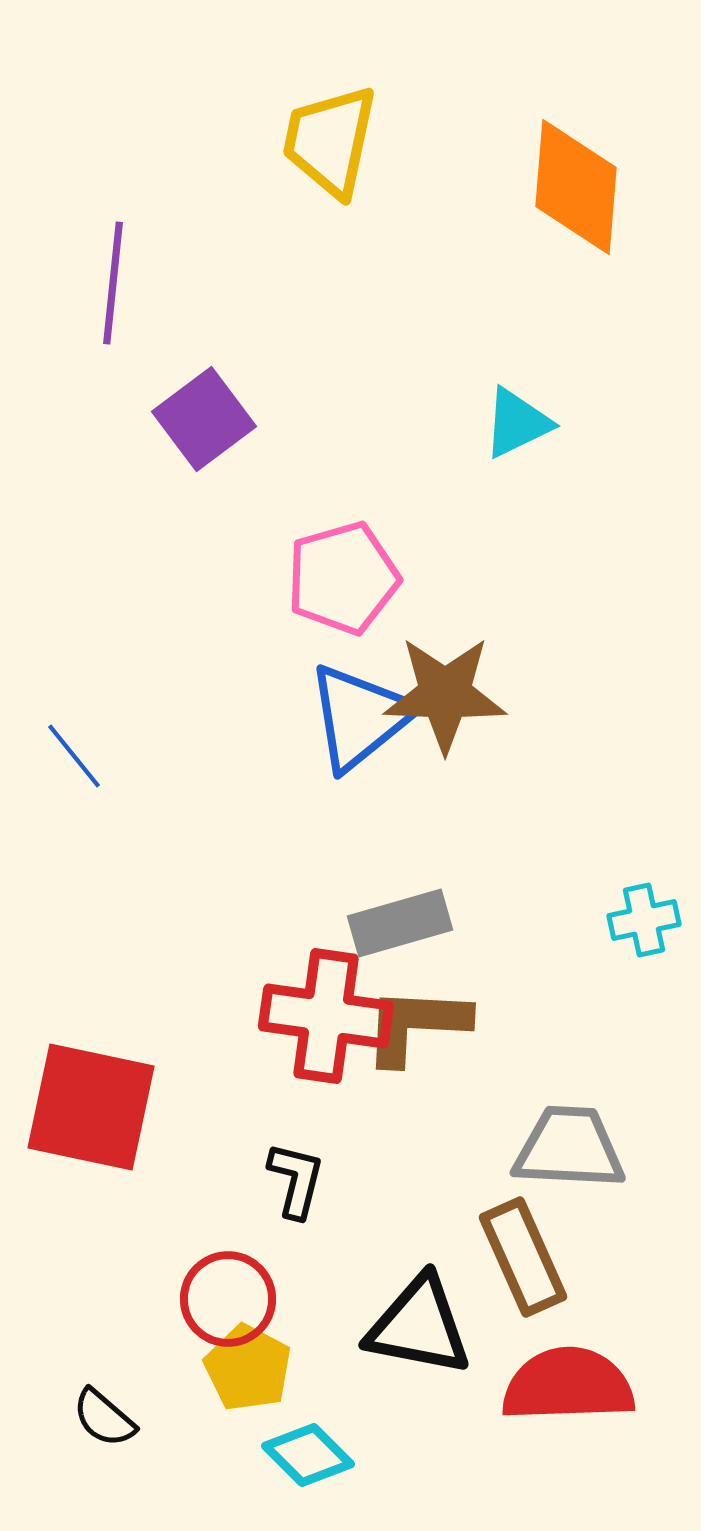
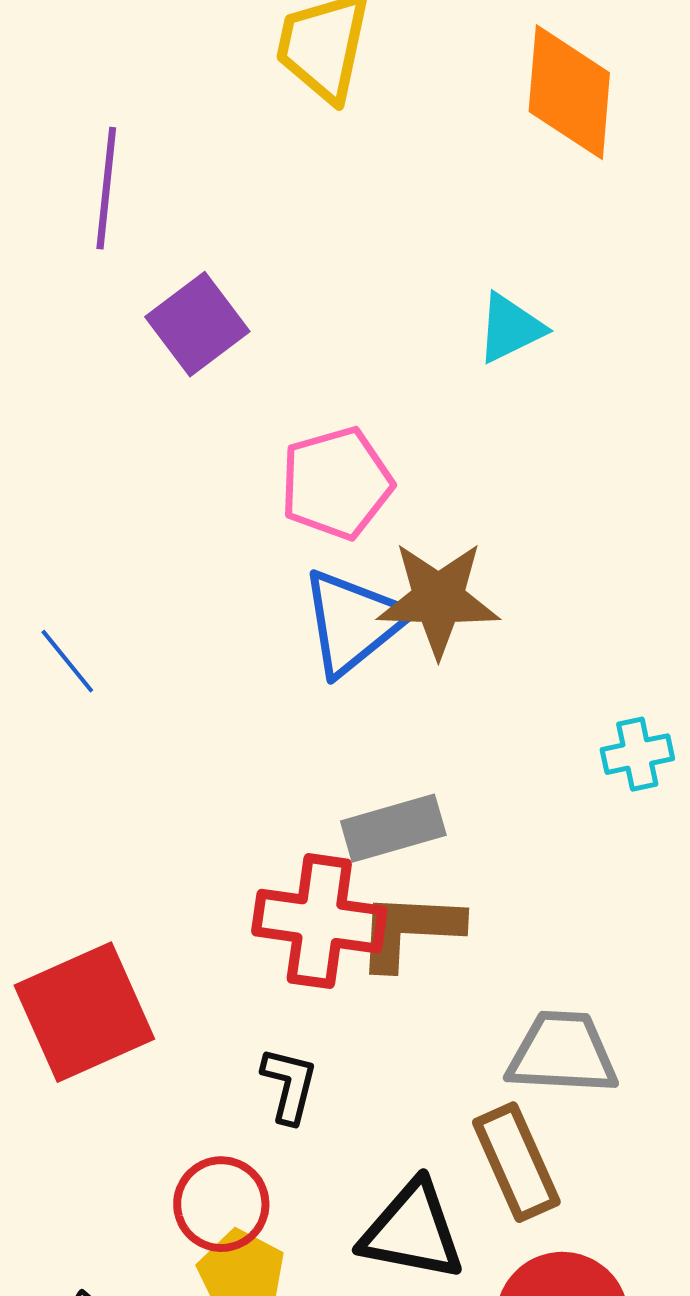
cyan cross: (644, 920) -> (637, 754), moved
red square: (91, 1107) -> (84, 1012), turned -36

